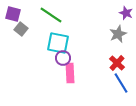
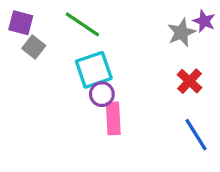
gray star: (118, 34) -> (181, 32), moved
cyan square: (58, 43) -> (94, 70), turned -30
red cross: (117, 63) -> (190, 81), moved

